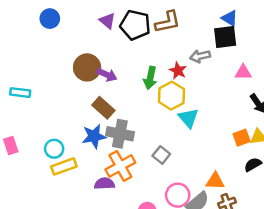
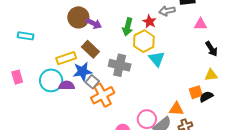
gray cross: (120, 134) -> (120, 65), moved
orange square: (242, 138) -> (196, 92), moved
cyan circle: (54, 149) -> (51, 80), size x1.5
gray square: (161, 155) -> (92, 82), moved
yellow rectangle: (64, 166) -> (66, 58), moved
purple semicircle: (104, 184) -> (67, 85), moved

